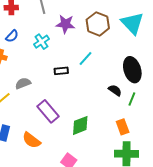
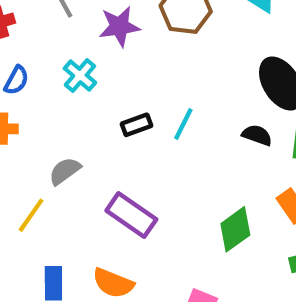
cyan line: (85, 58) -> (183, 124), moved
green diamond: (80, 125) -> (235, 229), moved

